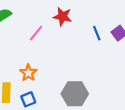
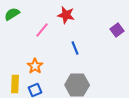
blue line: (97, 33) -> (75, 48), moved

